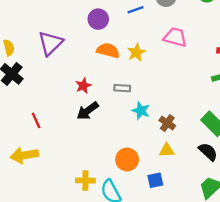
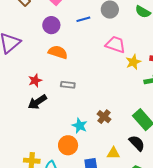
yellow star: (136, 52) -> (133, 62), moved
cyan star: (141, 111) -> (80, 126), moved
yellow triangle: (167, 150) -> (113, 153), moved

